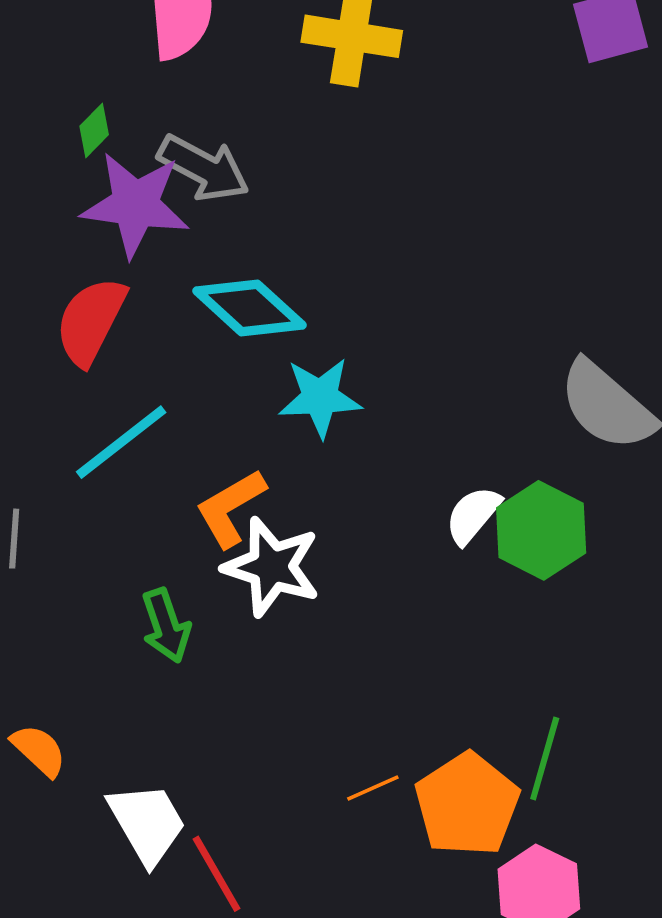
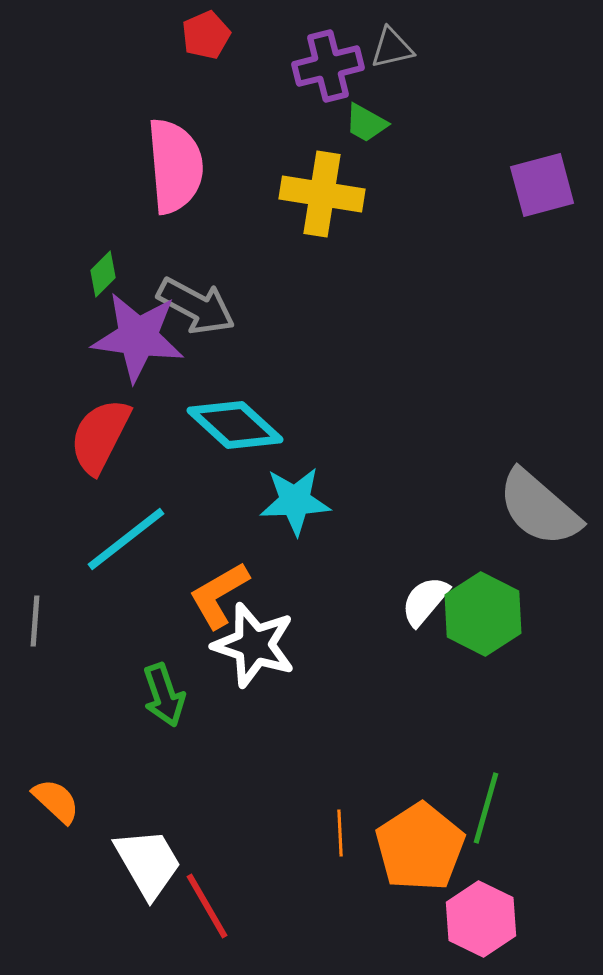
orange line: (373, 788) -> (340, 833), turned -69

